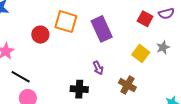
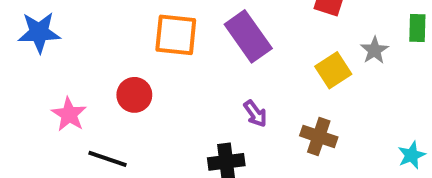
red circle: (40, 35) -> (134, 95), moved
yellow square: (141, 54) -> (333, 70), turned 30

